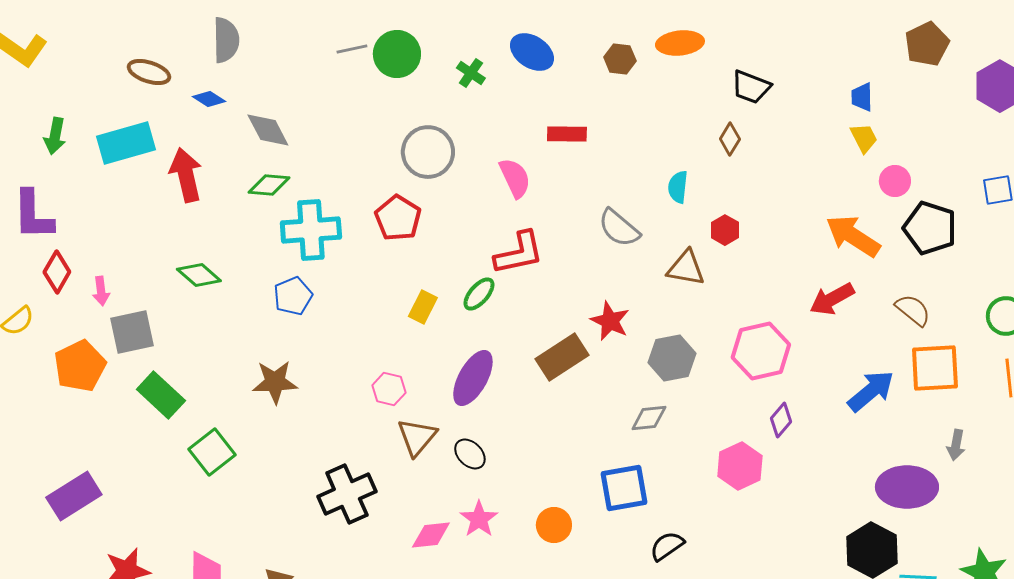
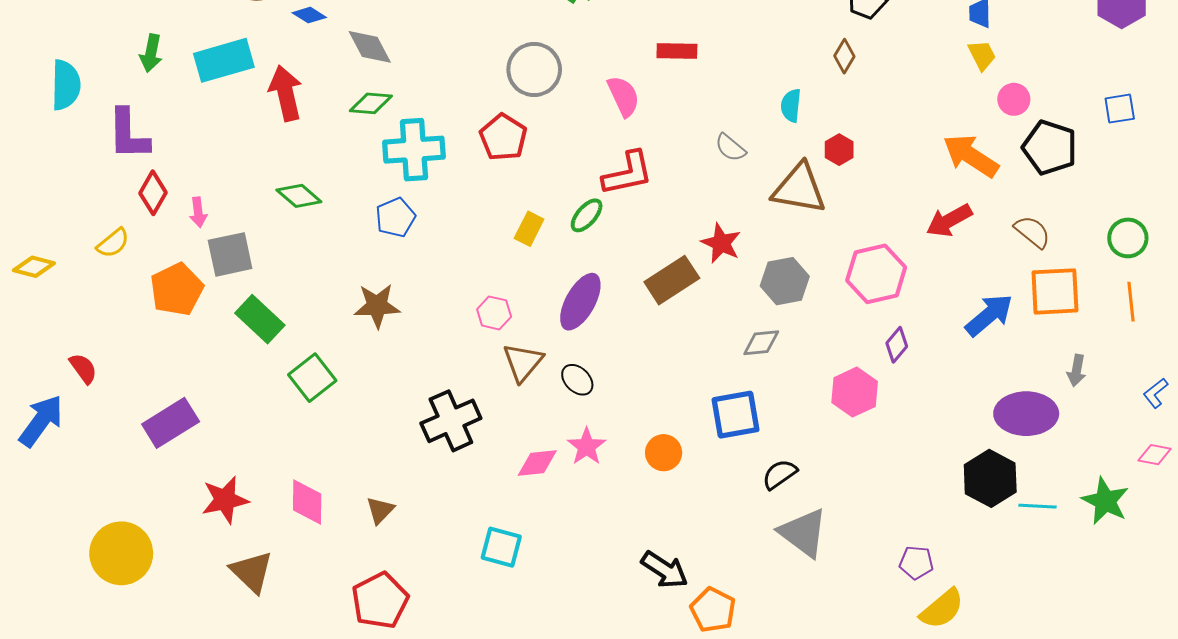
gray semicircle: (619, 228) -> (730, 148), size x0.7
brown triangle: (686, 268) -> (799, 189), size x1.4

